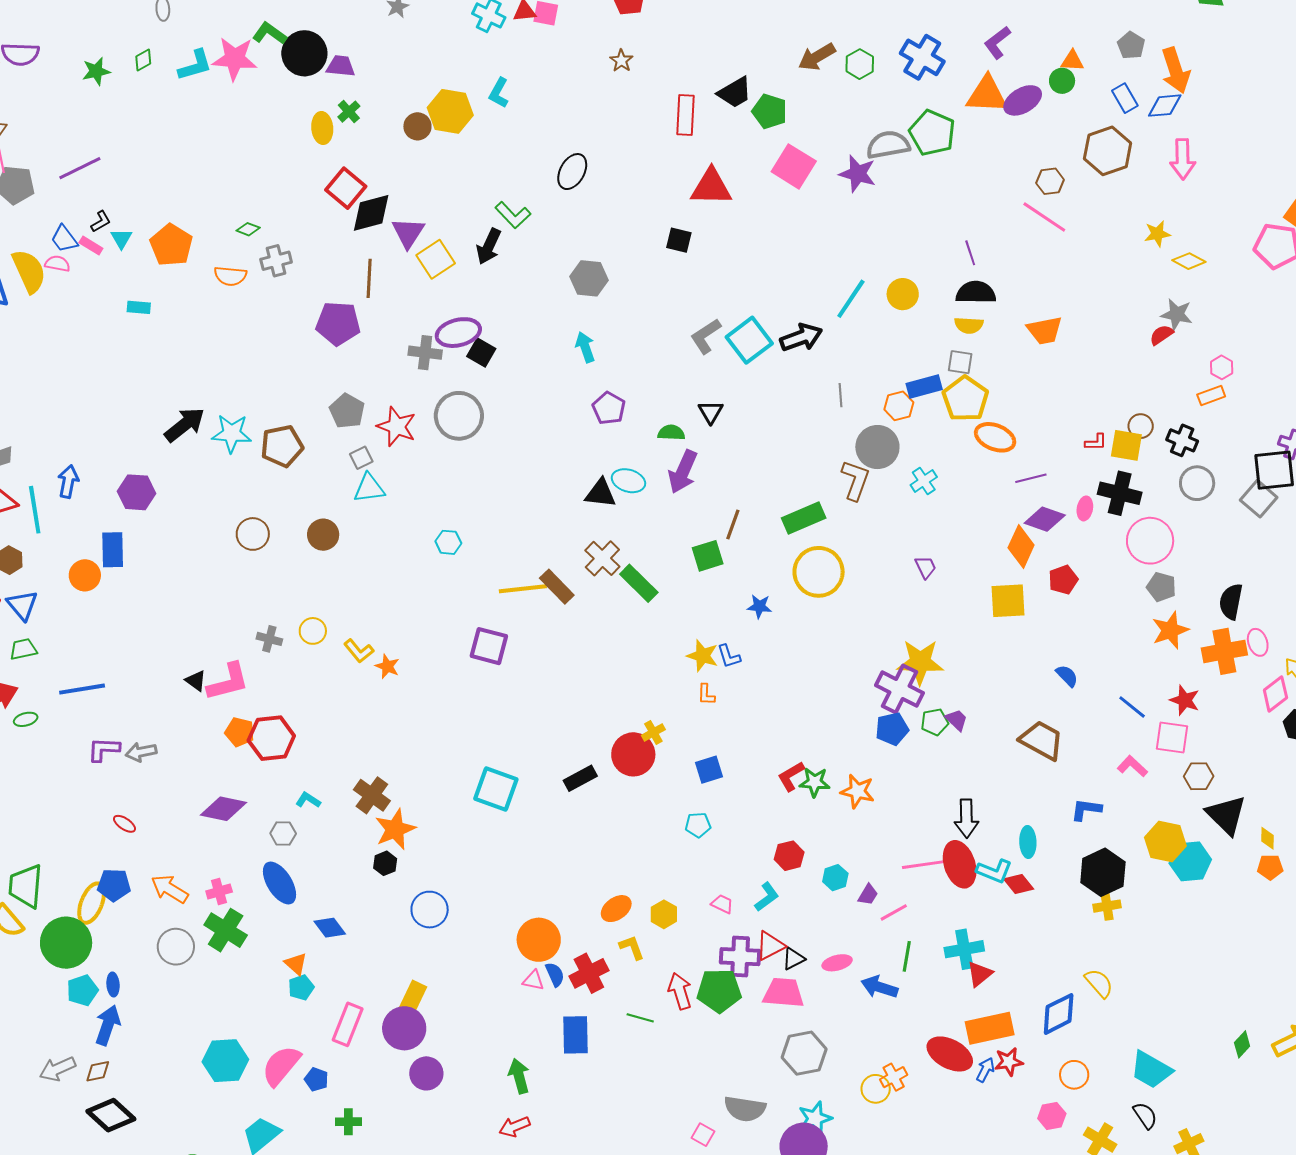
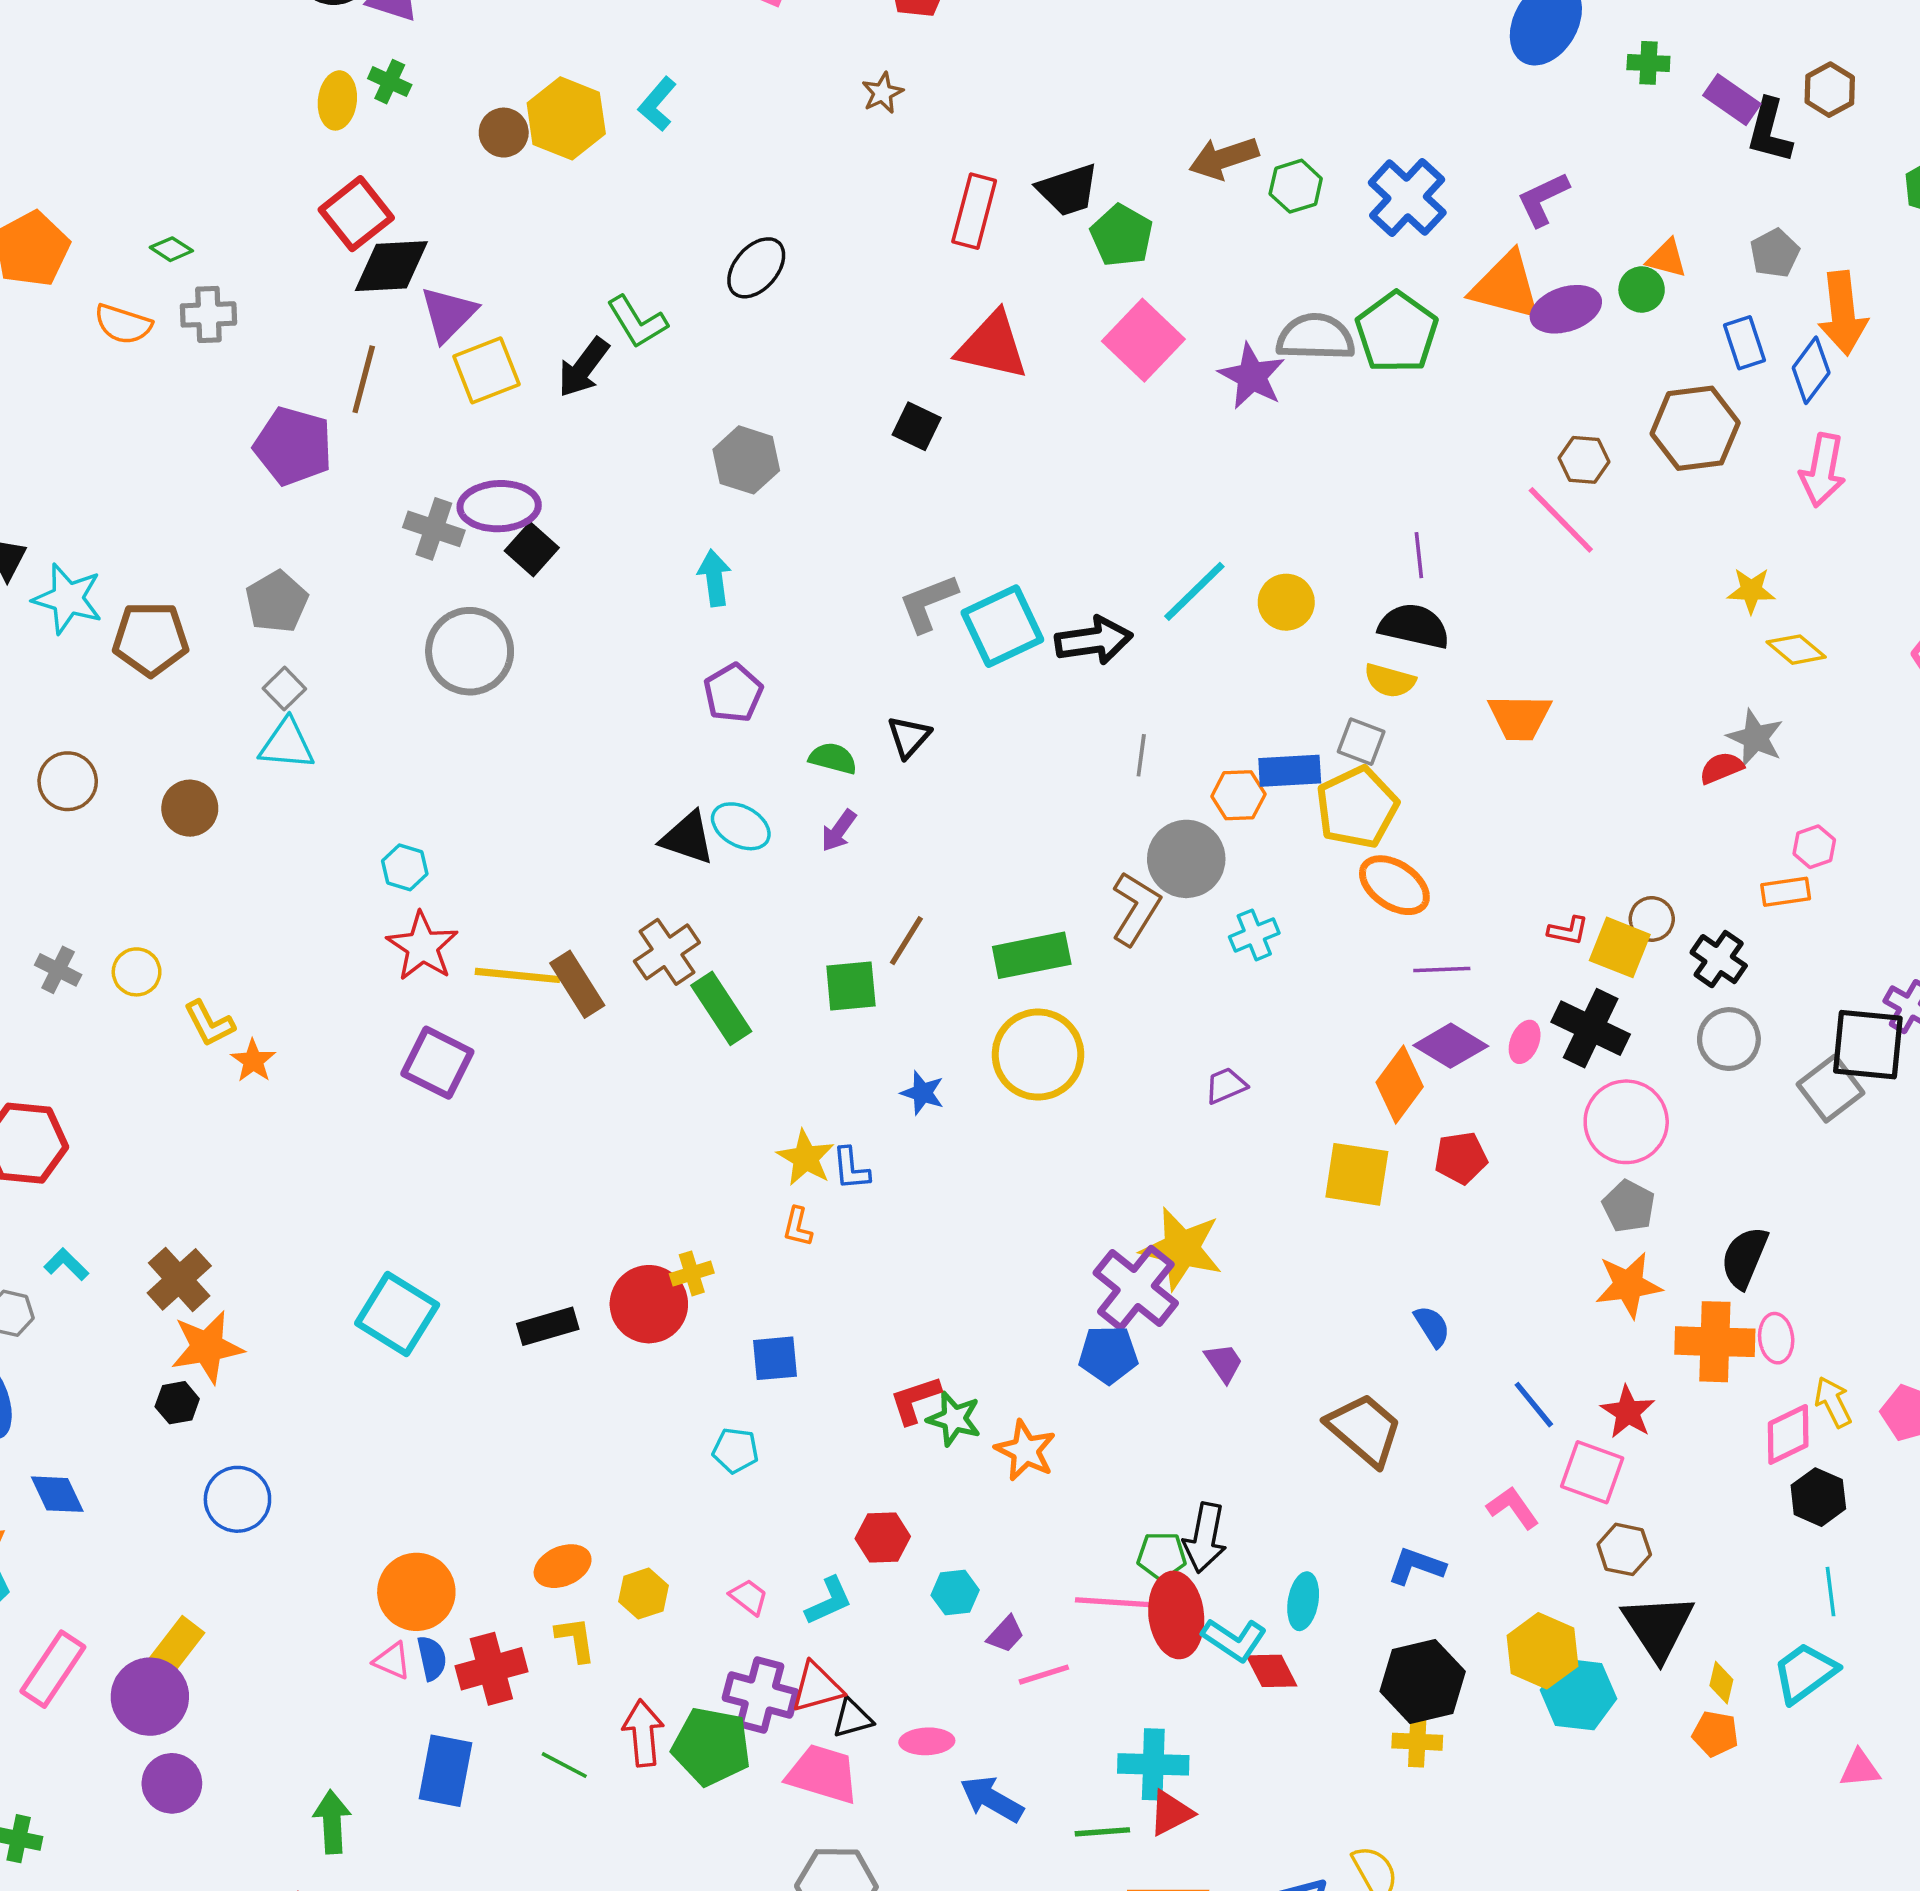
blue diamond: (1165, 106) -> (1811, 370), turned -60
green cross: (349, 112) -> (390, 82), turned -35
red star: (397, 427) -> (422, 946), moved
gray square: (361, 458) -> (284, 689), turned -30
purple arrow: (683, 472) -> (839, 831), size x0.6
purple trapezoid: (926, 567) -> (1226, 1086), turned -100
green pentagon: (935, 722) -> (1162, 1556), moved
green line: (907, 956) -> (1102, 1832), moved, turned 64

